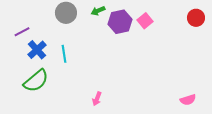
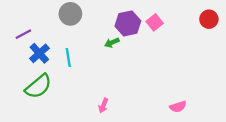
green arrow: (98, 11) -> (112, 43), moved
pink semicircle: (188, 100) -> (178, 107), moved

